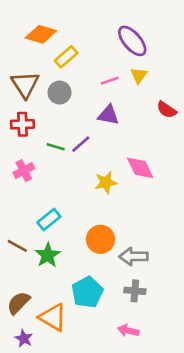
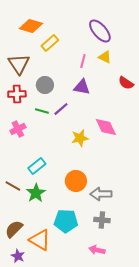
yellow triangle: (139, 75) -> (105, 57), turned -40
pink line: (110, 81) -> (83, 61), turned -56
gray circle: (60, 93) -> (45, 85), moved
cyan pentagon: (87, 292) -> (66, 221), turned 30

